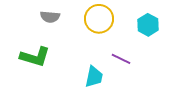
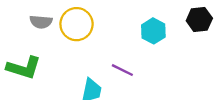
yellow circle: (99, 19) -> (77, 24), moved

